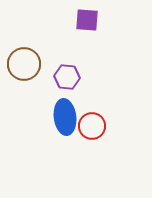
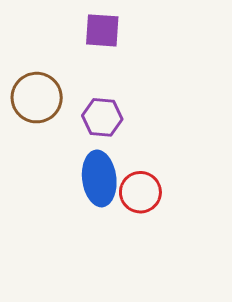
purple square: (87, 20) -> (102, 30), moved

